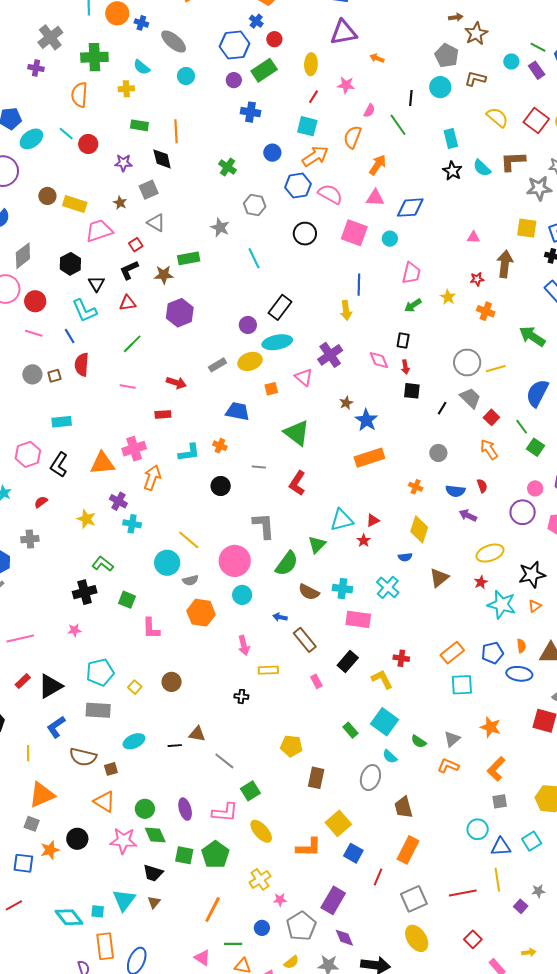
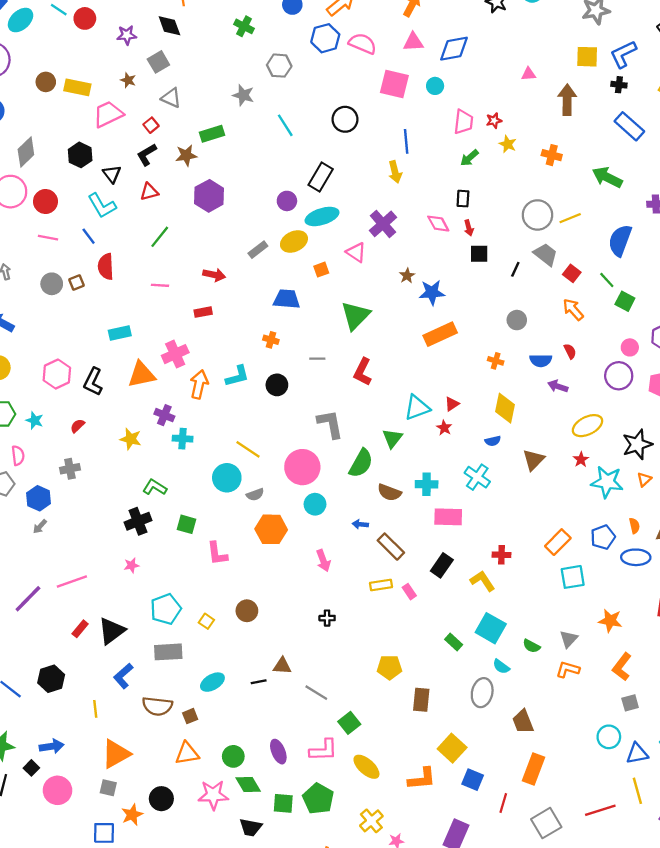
black circle: (305, 234) -> (345, 119), moved
red star: (477, 279) -> (494, 121), moved
blue star: (366, 420) -> (432, 292), turned -30
cyan rectangle: (62, 422) -> (120, 333), moved
green triangle: (297, 433) -> (355, 316), turned 44
cyan L-shape: (189, 452) -> (237, 376), moved
yellow rectangle: (268, 670) -> (381, 585), moved
orange triangle: (104, 801) -> (187, 753), turned -35

